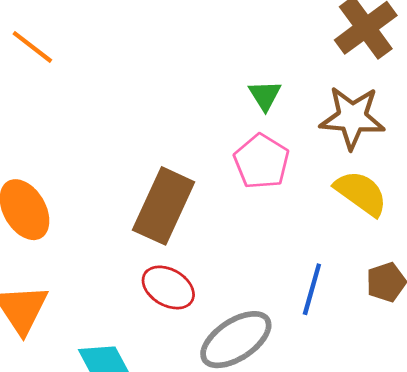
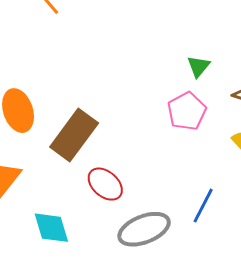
brown rectangle: (164, 206) -> (74, 135), moved

